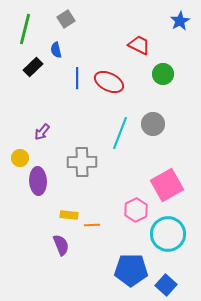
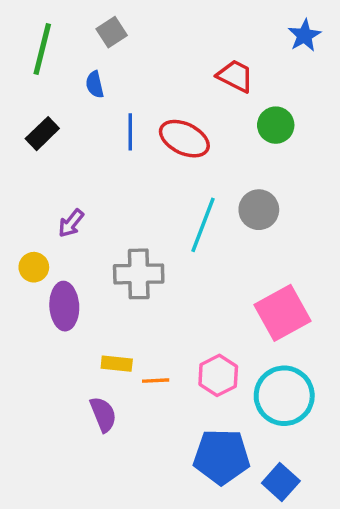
black rectangle: (33, 67) -> (42, 134), moved
pink hexagon: (136, 210) -> (218, 375), moved

